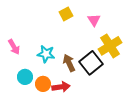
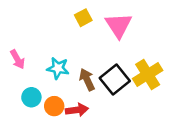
pink triangle: (94, 20) -> (119, 25), size x1.6
yellow cross: (110, 46) -> (148, 75), moved

